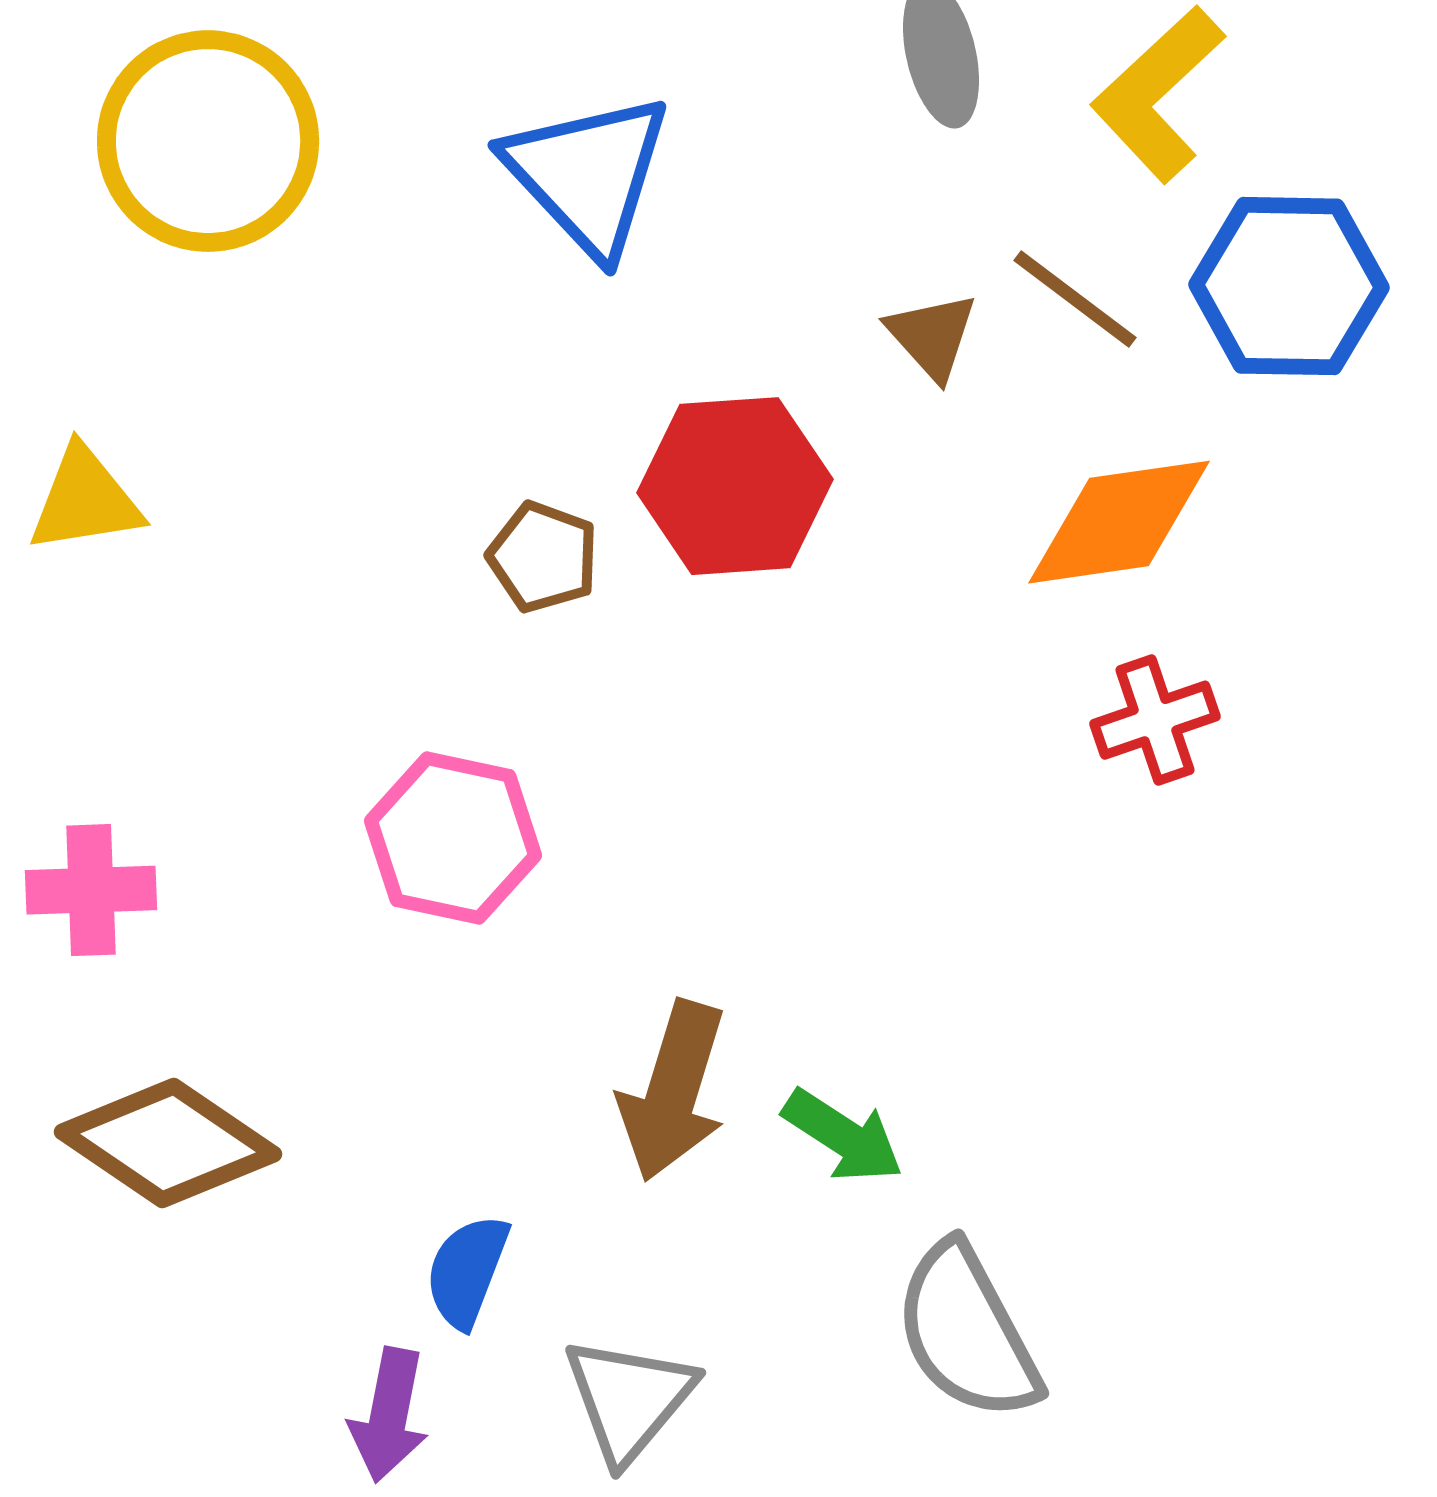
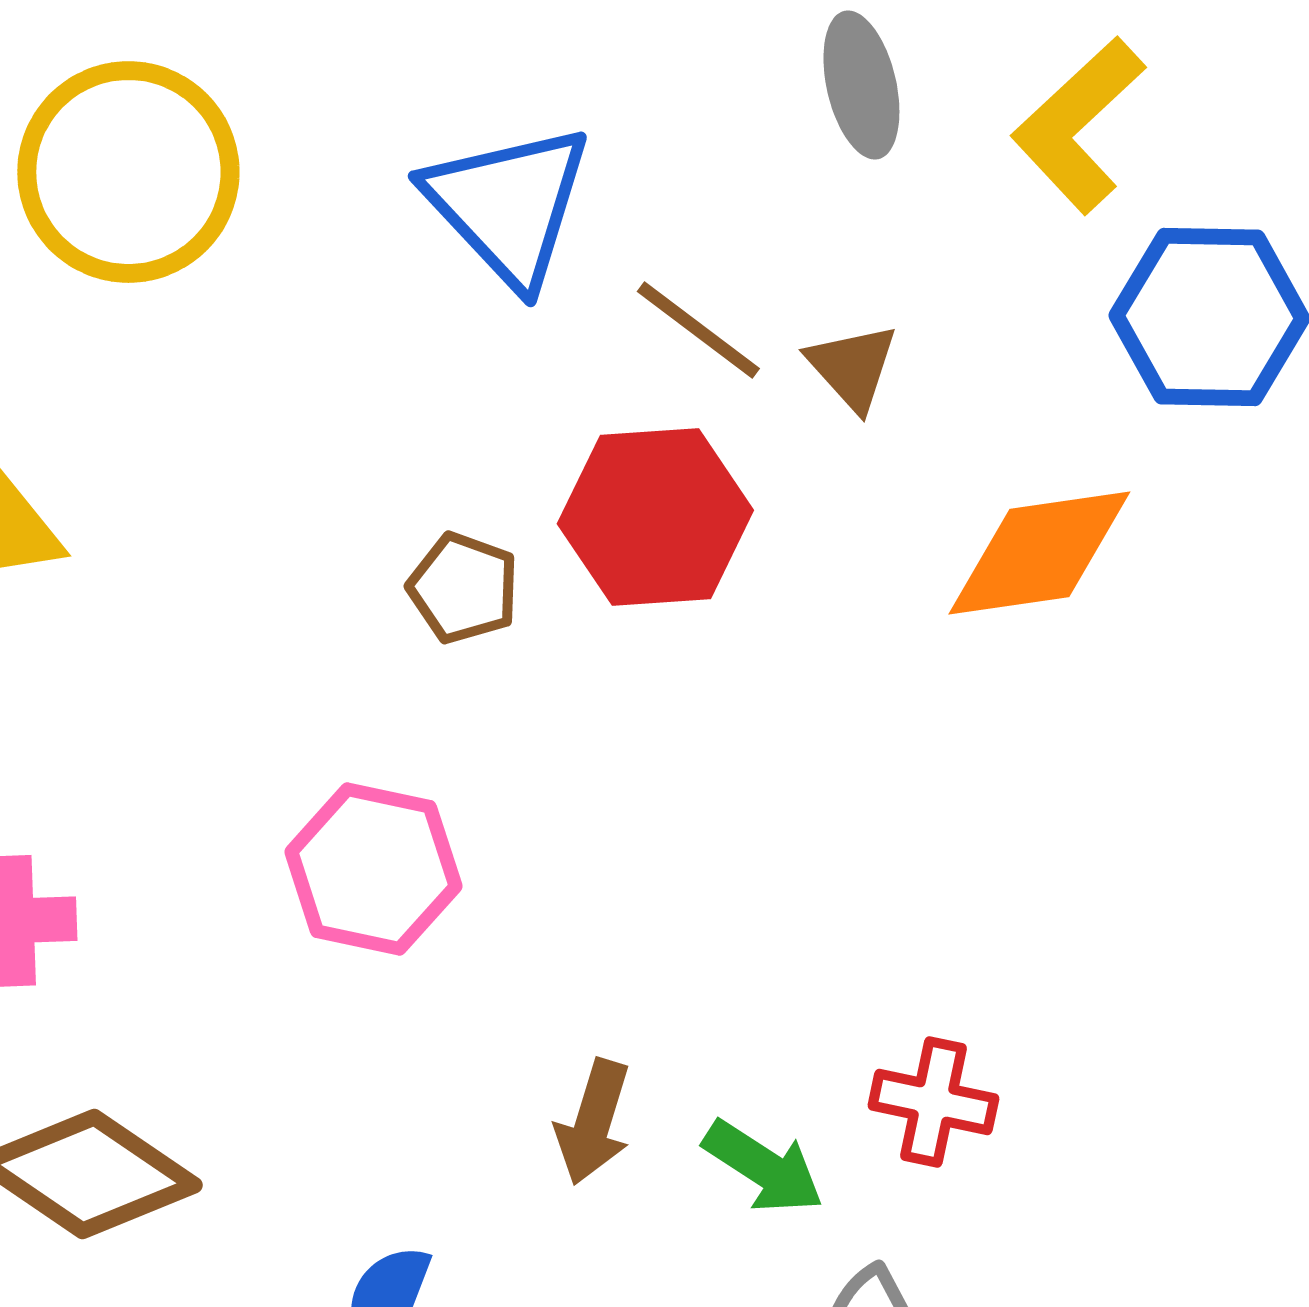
brown line: (1075, 299) -> (698, 330), moved
red cross: (1155, 720) -> (933, 1102), moved, turned 31
brown arrow: (673, 1091) -> (593, 1122), size x0.7

